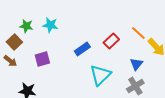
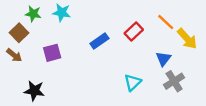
cyan triangle: (100, 75) -> (133, 82), moved, size x0.7
gray cross: (135, 86) -> (174, 81), moved

